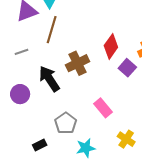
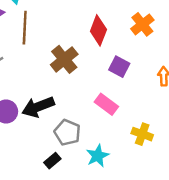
purple square: (127, 68) -> (119, 67), moved
black arrow: (49, 79) -> (38, 107), moved, turned -64
black rectangle: (40, 145) -> (52, 161), moved

